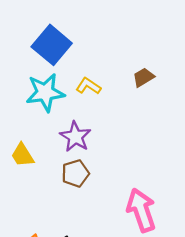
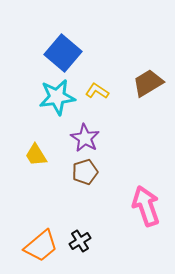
brown trapezoid: (143, 77) -> (148, 83), size x1.5

